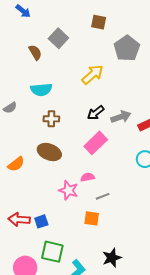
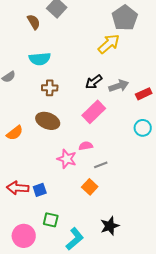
yellow arrow: (93, 75) -> (109, 44), moved
orange square: (92, 218) -> (90, 187), turned 35
green square: (52, 252) -> (51, 220), size x0.7

